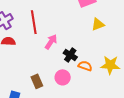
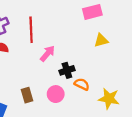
black cross: (70, 55) -> (67, 70), turned 32
yellow star: (110, 65) -> (109, 99), moved

